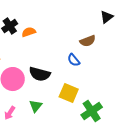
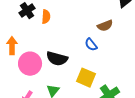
orange semicircle: (29, 32) -> (46, 17), turned 112

